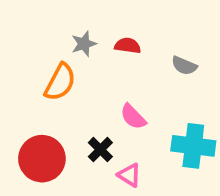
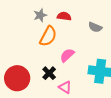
orange semicircle: (60, 82) -> (48, 36), moved
pink semicircle: (133, 117) -> (67, 55), turned 91

